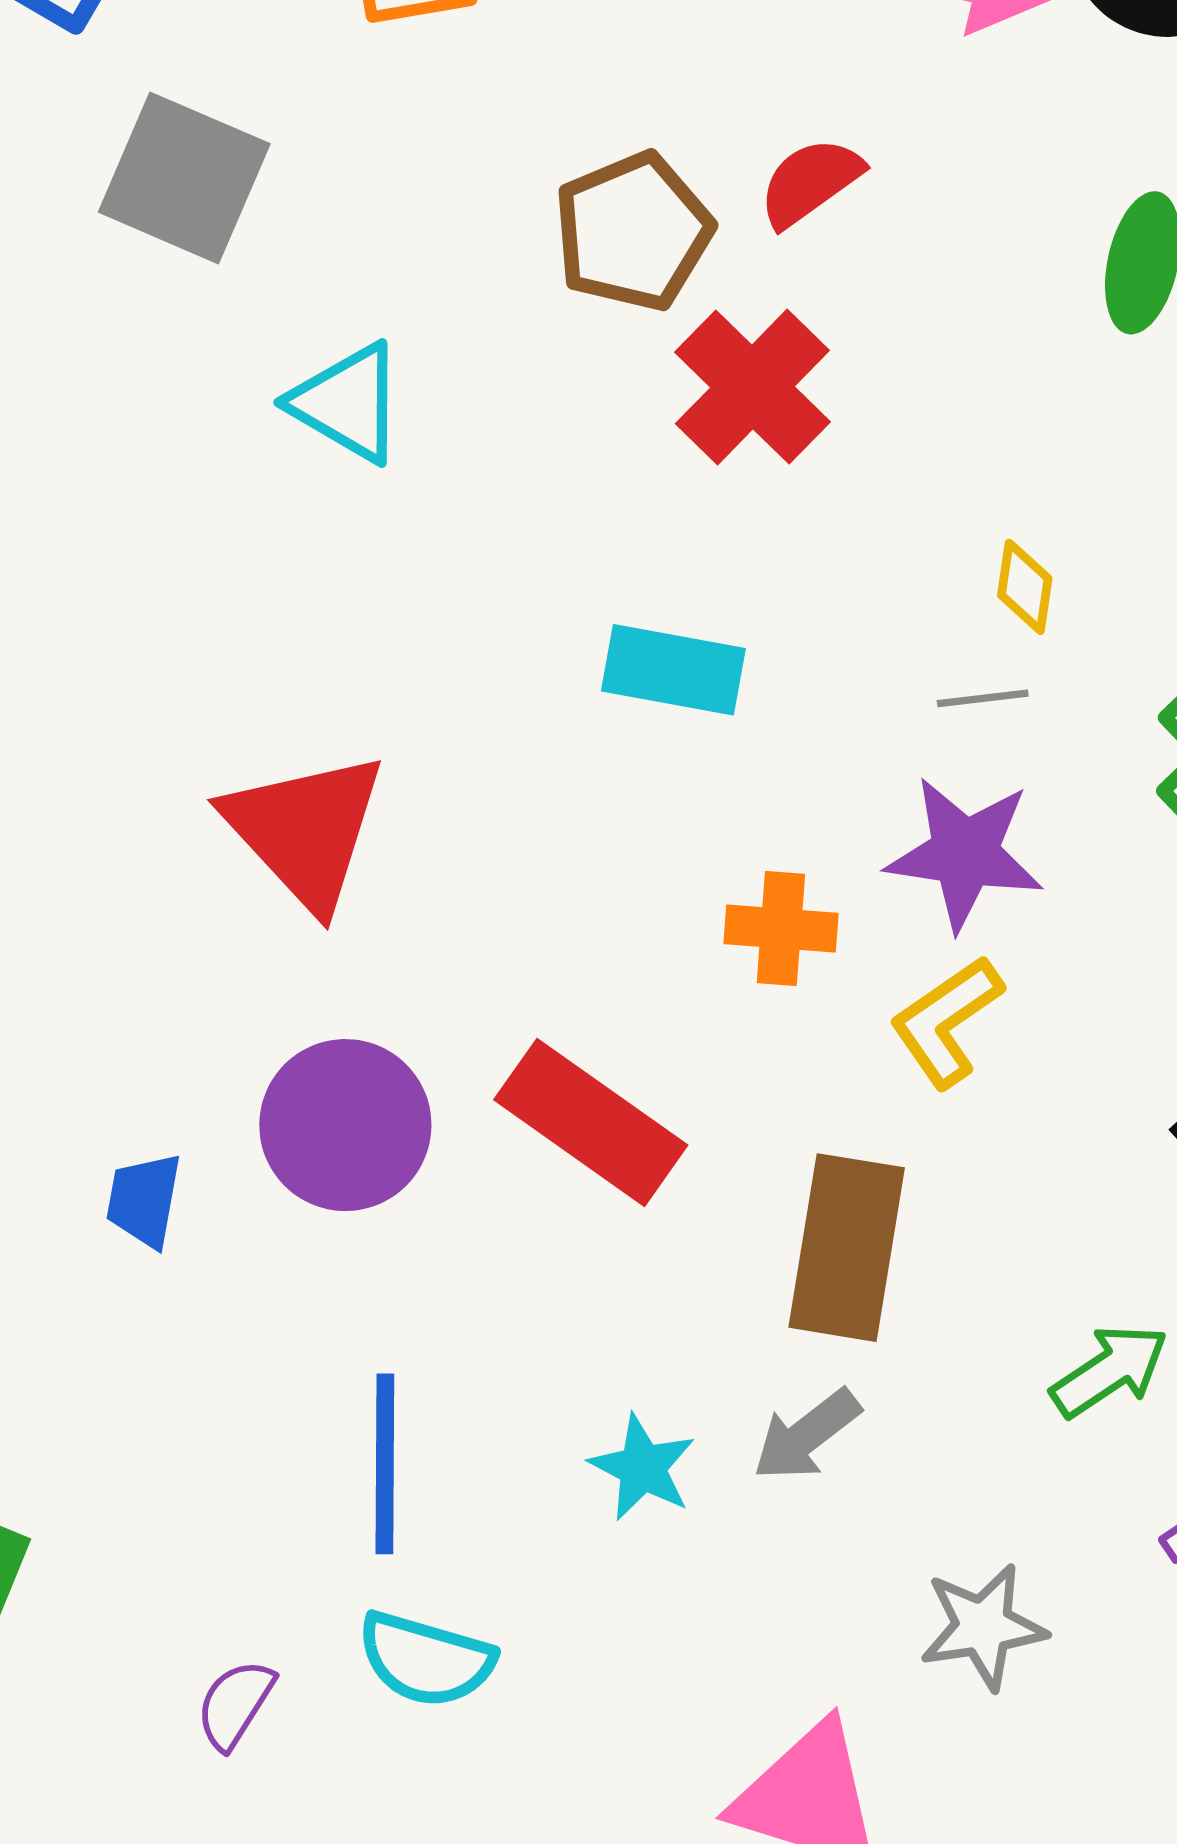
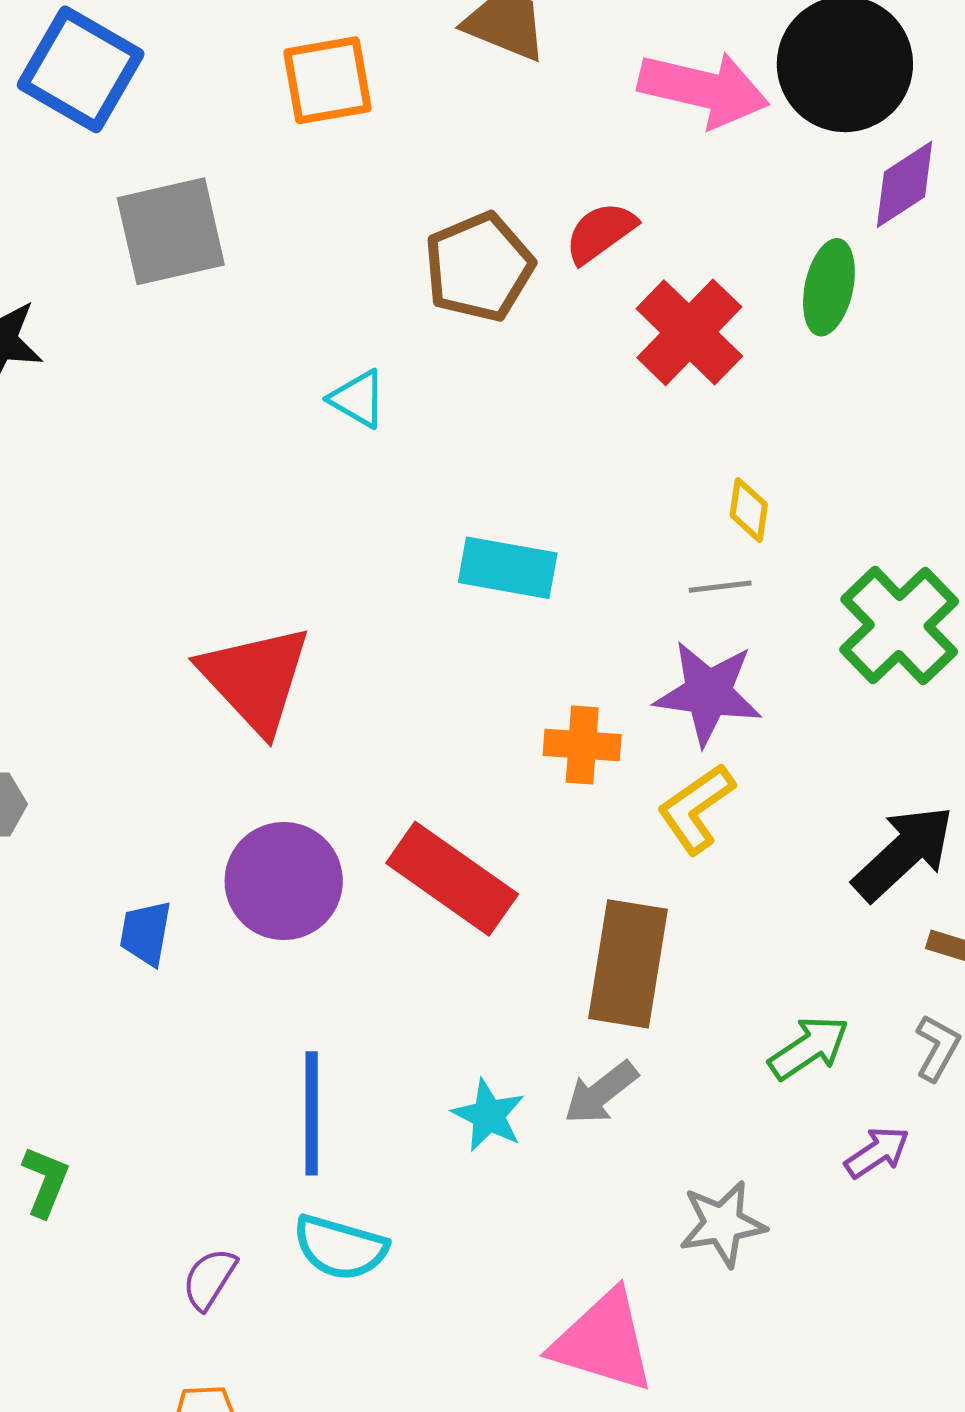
gray square: (184, 178) -> (171, 231), turned -36
red cross: (752, 387) -> (689, 332), moved
cyan triangle: (347, 403) -> (358, 399), moved, size x0.7

